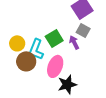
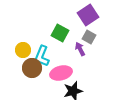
green square: (54, 38) -> (60, 33), moved, turned -30
pink ellipse: (55, 66) -> (61, 73), turned 55

